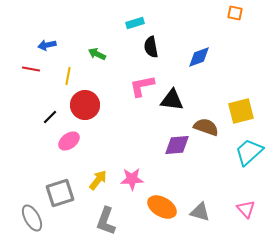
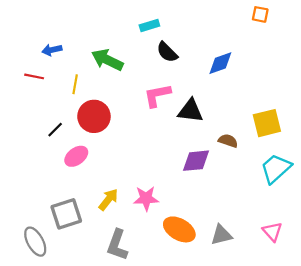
black semicircle: (151, 47) -> (167, 52), turned -35
green arrow: (97, 54) -> (107, 60), size x1.6
brown semicircle: (206, 127) -> (228, 141), size x0.7
gray triangle: (200, 212) -> (221, 235), turned -30

